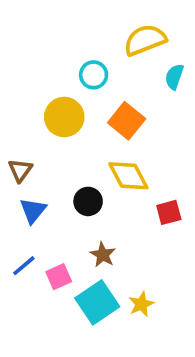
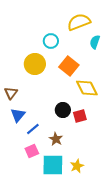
yellow diamond: (128, 176) -> (87, 88), moved
black circle: (88, 201) -> (63, 110), moved
red square: (169, 212) -> (80, 116), moved
blue line: (24, 266) -> (33, 129), moved
cyan square: (97, 302) -> (53, 165), turned 35

